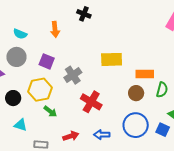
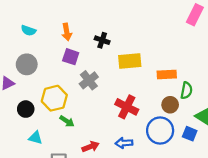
black cross: (84, 14) -> (102, 40), moved
cyan semicircle: (20, 34) -> (29, 30), moved
purple square: (47, 61) -> (71, 57), moved
brown circle: (136, 93) -> (170, 105), moved
red cross: (91, 102) -> (127, 107), moved

